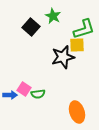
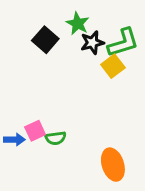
yellow square: (77, 45) -> (113, 66), turned -35
black star: (63, 57) -> (92, 43), moved, size x0.7
pink square: (24, 89) -> (35, 131), turned 32

